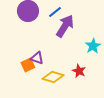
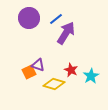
cyan star: (93, 46) -> (91, 76), moved
red star: (79, 71) -> (71, 70), moved

